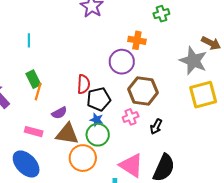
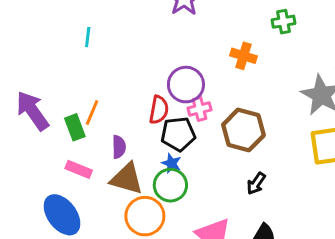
purple circle: (122, 62) -> (186, 85), moved
green rectangle: (33, 79) -> (75, 127), moved
purple semicircle: (59, 113) -> (119, 147), turned -70
pink cross: (131, 117) -> (199, 109), moved

